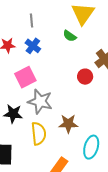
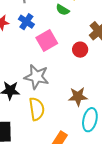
pink square: (25, 77) -> (47, 41), moved
brown star: (68, 124) -> (78, 97), moved

